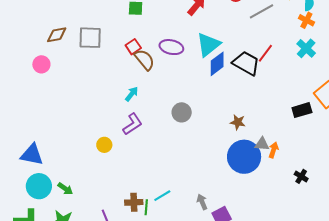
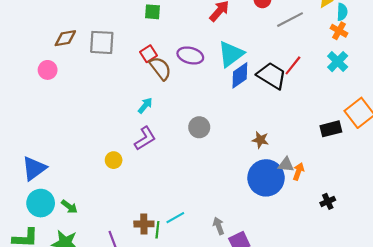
blue triangle: (32, 155) -> (34, 168), turned -50
black cross: (301, 176) -> (328, 201), turned 32

